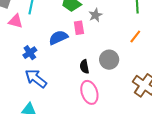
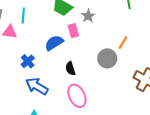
orange line: (135, 37) -> (123, 43), moved
black semicircle: (84, 67) -> (70, 69), moved
pink ellipse: (89, 92) -> (77, 96), moved

